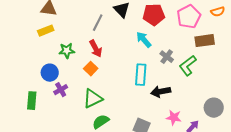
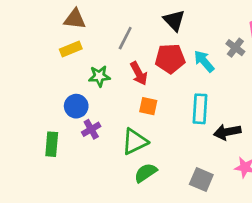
red pentagon: (154, 15) -> (170, 59), moved
gray line: (98, 23) -> (125, 38), moved
gray cross: (167, 57) -> (235, 48), moved
orange square: (91, 69) -> (148, 106), moved, turned -32

